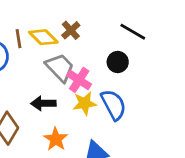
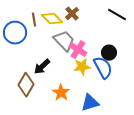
black circle: (118, 62) -> (109, 53), moved
black arrow: (43, 103) -> (42, 67), moved, turned -42

